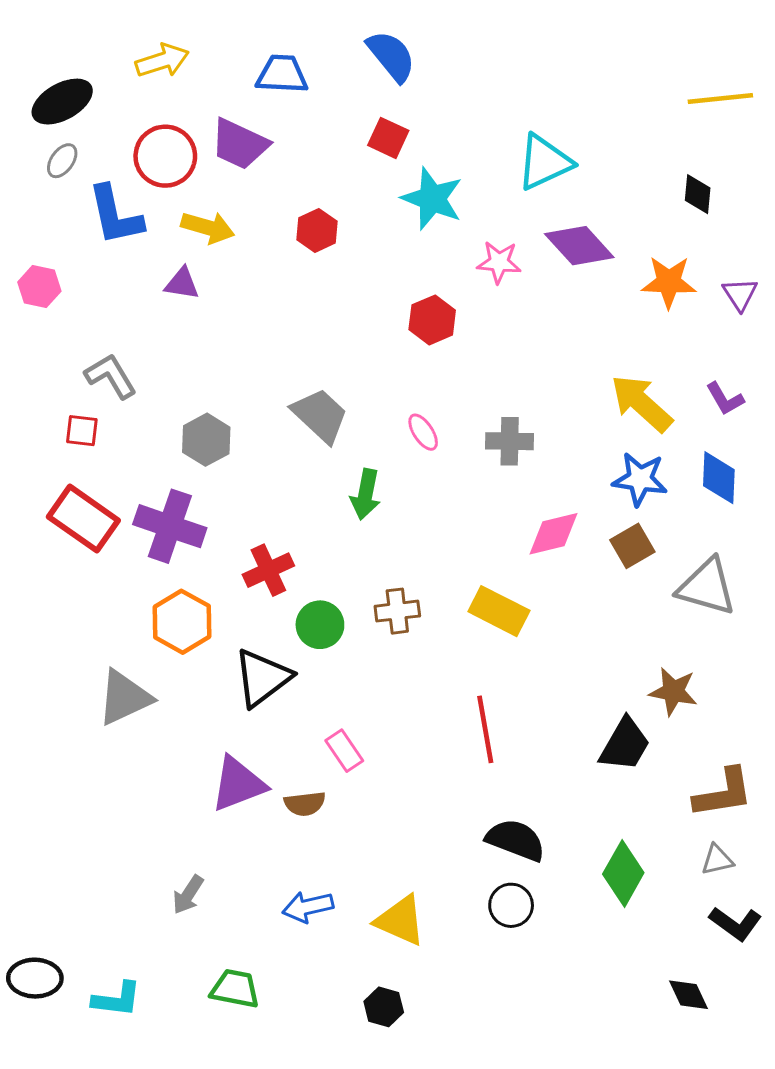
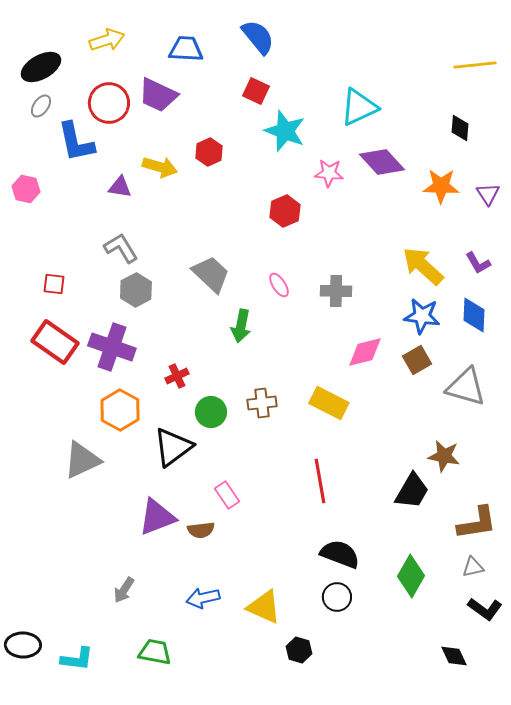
yellow arrow: (208, 227) -> (160, 167), moved
gray L-shape: (111, 376) -> (121, 248), moved
red cross: (268, 570) -> (177, 376), size x0.7
black hexagon: (384, 1007) -> (299, 650), moved

